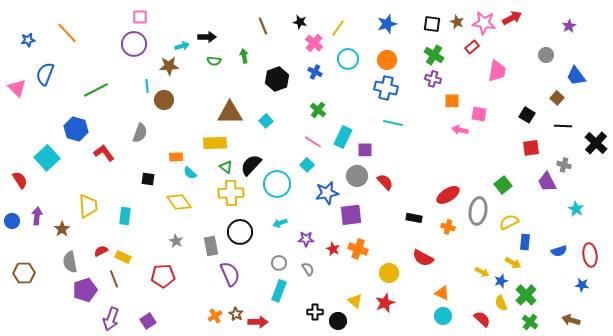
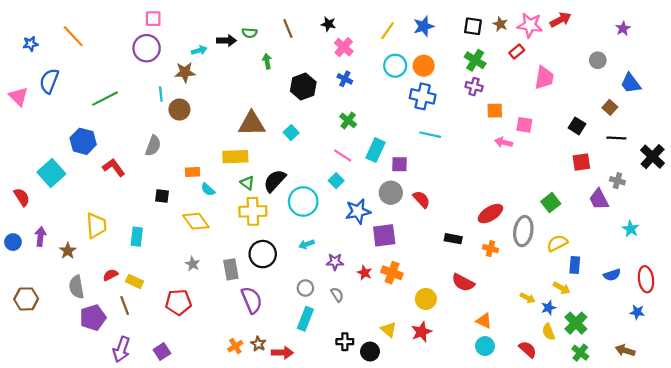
yellow line: (338, 28) -> (388, 31), moved
cyan circle: (348, 59) -> (395, 66), moved
green semicircle: (214, 61) -> (250, 33), moved

